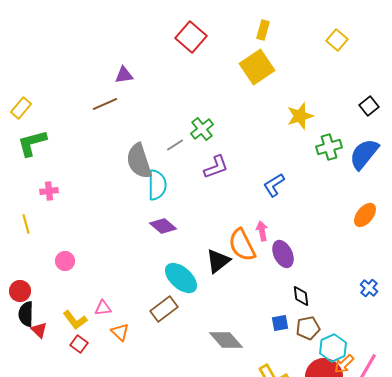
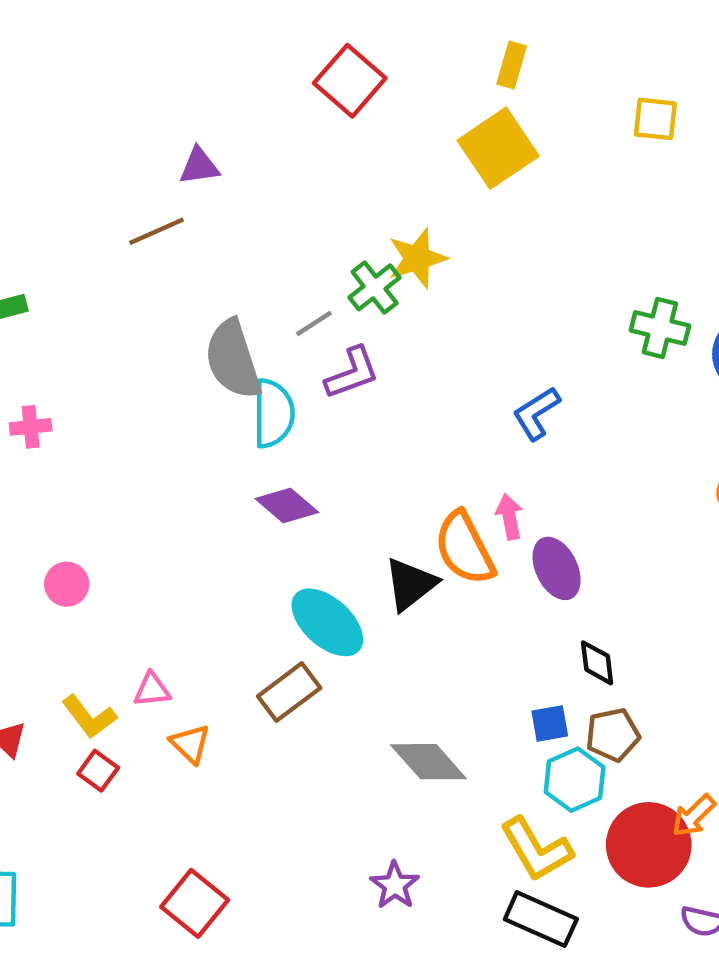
yellow square: (337, 40) -> (655, 119), moved, turned -35
yellow star: (300, 116) -> (417, 258), moved
green cross: (329, 147) -> (660, 328), turned 30
purple L-shape: (216, 167) -> (352, 373), moved
cyan hexagon: (333, 348) -> (575, 780), moved

